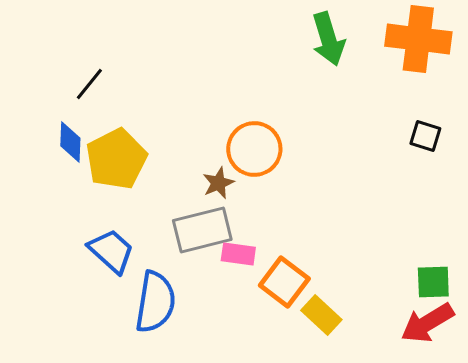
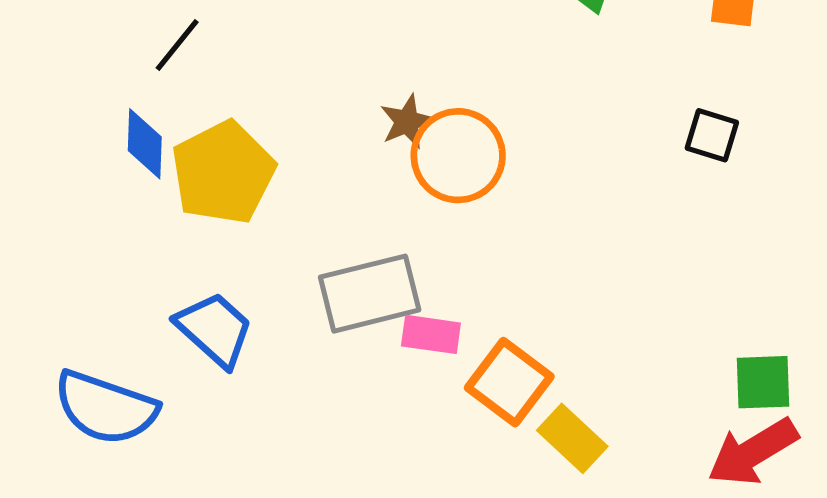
black square: (425, 136) -> (712, 135), moved
brown star: (218, 183) -> (407, 122), moved
blue semicircle: (155, 302) -> (106, 408), moved, turned 100

